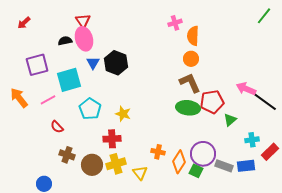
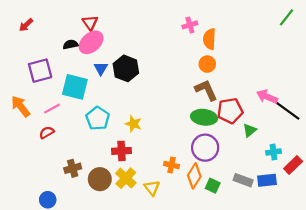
pink ellipse: (84, 39) -> (91, 42), turned 65
cyan square: (69, 80) -> (75, 87), turned 30
red semicircle: (57, 127) -> (47, 132), moved, turned 104
purple circle: (203, 154) -> (205, 148), moved
brown cross: (67, 155) -> (73, 168), turned -35
yellow cross: (116, 164) -> (126, 178), turned -30

